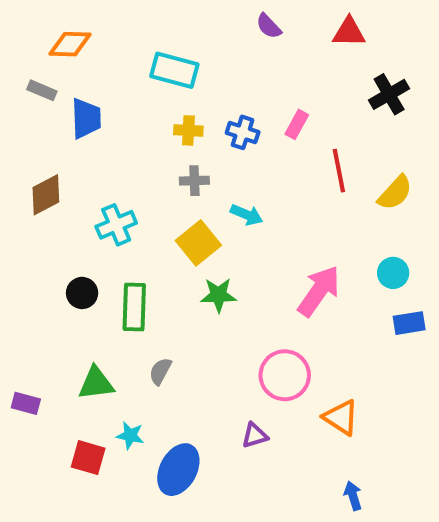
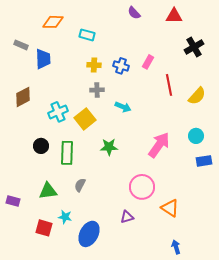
orange diamond: (70, 44) -> (53, 22), moved
cyan rectangle: (174, 70) -> (87, 35), size x0.7
yellow square: (198, 243) -> (85, 119), moved

